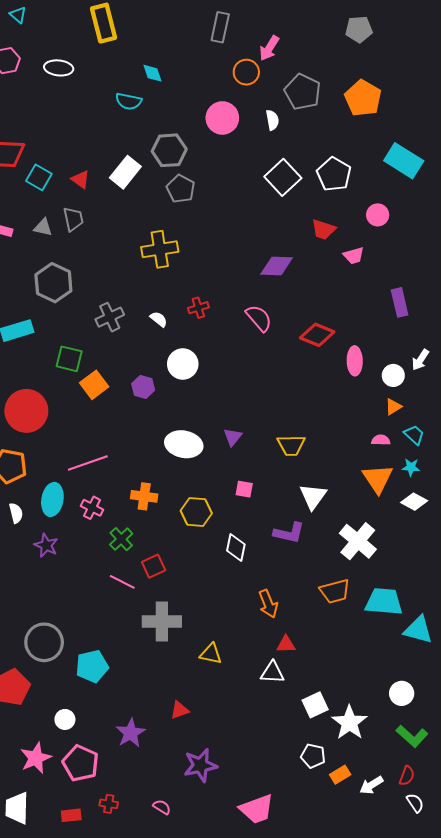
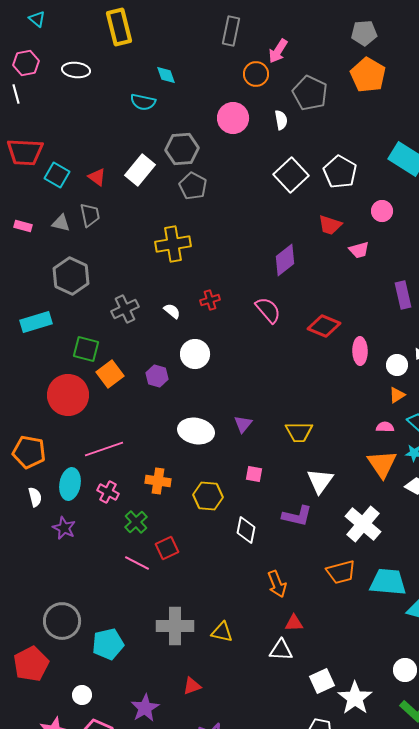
orange pentagon: (363, 98) -> (368, 75), moved
purple diamond: (277, 266) -> (285, 260), turned -40
red circle: (26, 411) -> (68, 395), moved
gray cross: (162, 621) -> (175, 626), moved

